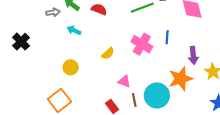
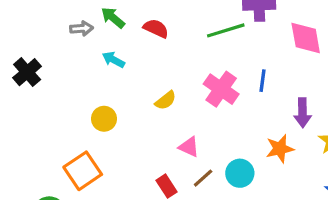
orange star: (181, 79) -> (280, 149), size x0.7
cyan circle: (157, 95) -> (240, 173), size x0.7
brown line: (134, 100) -> (203, 178), turned 56

